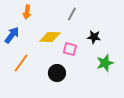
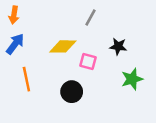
orange arrow: (27, 12) -> (14, 15), moved
orange line: (21, 63) -> (26, 79), turned -48

